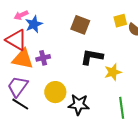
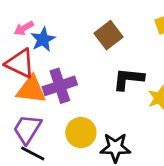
brown square: (80, 25) -> (108, 35), turned 36
purple cross: (43, 58) -> (60, 86), size x1.6

